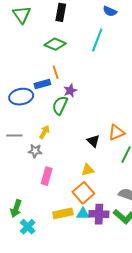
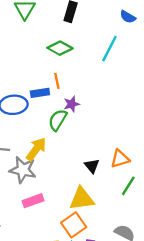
yellow arrow: (44, 132) -> (36, 149), size x1.5
gray star: (35, 151) -> (23, 170), size x1.6
yellow triangle: (88, 170) -> (82, 199), size x1.6
pink rectangle: (47, 176) -> (33, 201), turned 48

